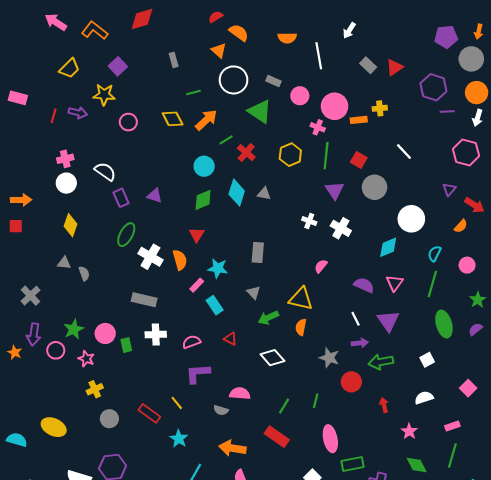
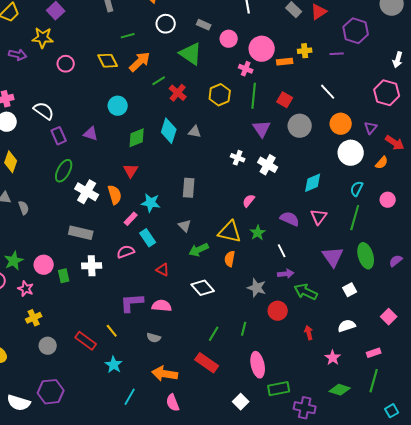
white circle: (234, 80) -> (166, 24), size x0.7
orange circle: (477, 93) -> (341, 124), moved
purple line: (447, 112) -> (337, 54), moved
cyan circle: (204, 166) -> (118, 106), moved
white circle: (411, 219) -> (351, 153), moved
green star: (478, 300) -> (258, 233), moved
purple triangle: (388, 321) -> (333, 257), moved
pink semicircle: (191, 342) -> (126, 252), moved
green arrow: (381, 362) -> (306, 292), turned 35
pink semicircle: (240, 393) -> (162, 306), moved
green diamond: (417, 465) -> (340, 390), turned -45

